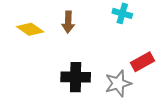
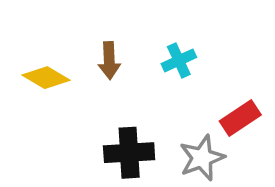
cyan cross: (122, 13) -> (179, 60), moved, turned -36

